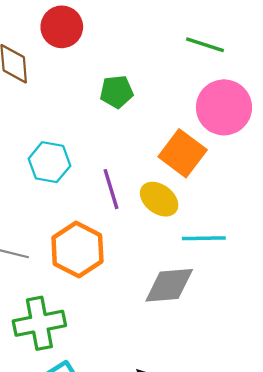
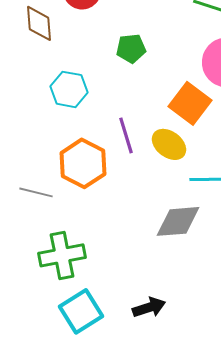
cyan hexagon: (49, 162) -> (69, 89), moved
orange hexagon: (77, 249) -> (83, 163), moved

